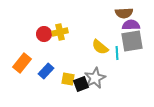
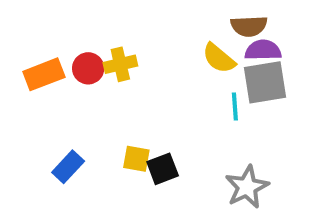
yellow semicircle: (100, 47) -> (219, 58), moved
orange rectangle: (22, 63) -> (44, 74), moved, turned 30
blue rectangle: (46, 71) -> (68, 167), moved
gray star: (95, 78) -> (247, 187), moved

